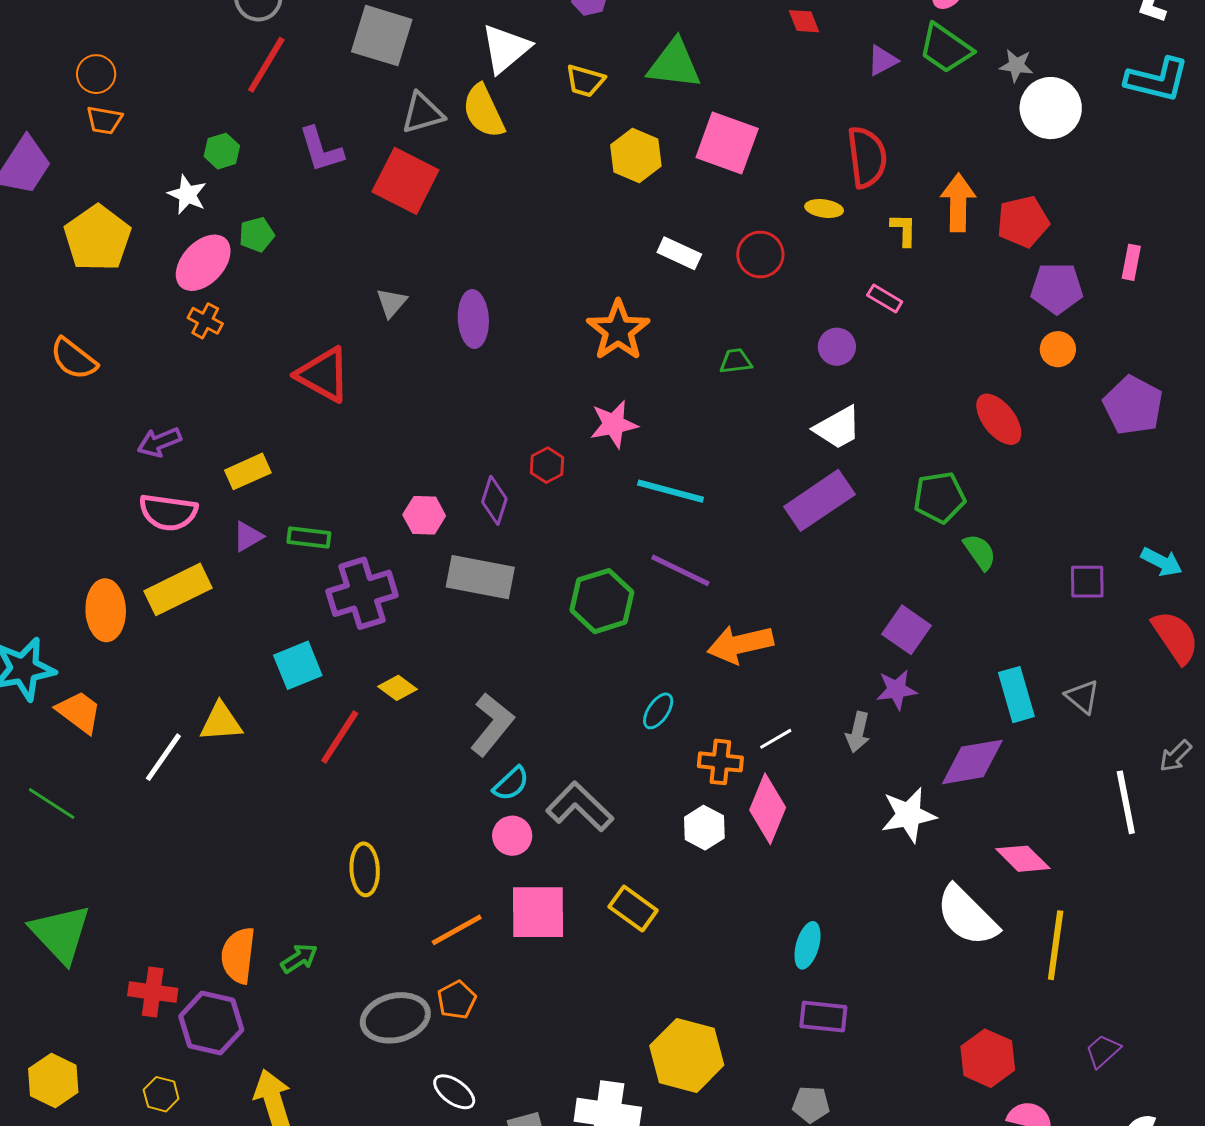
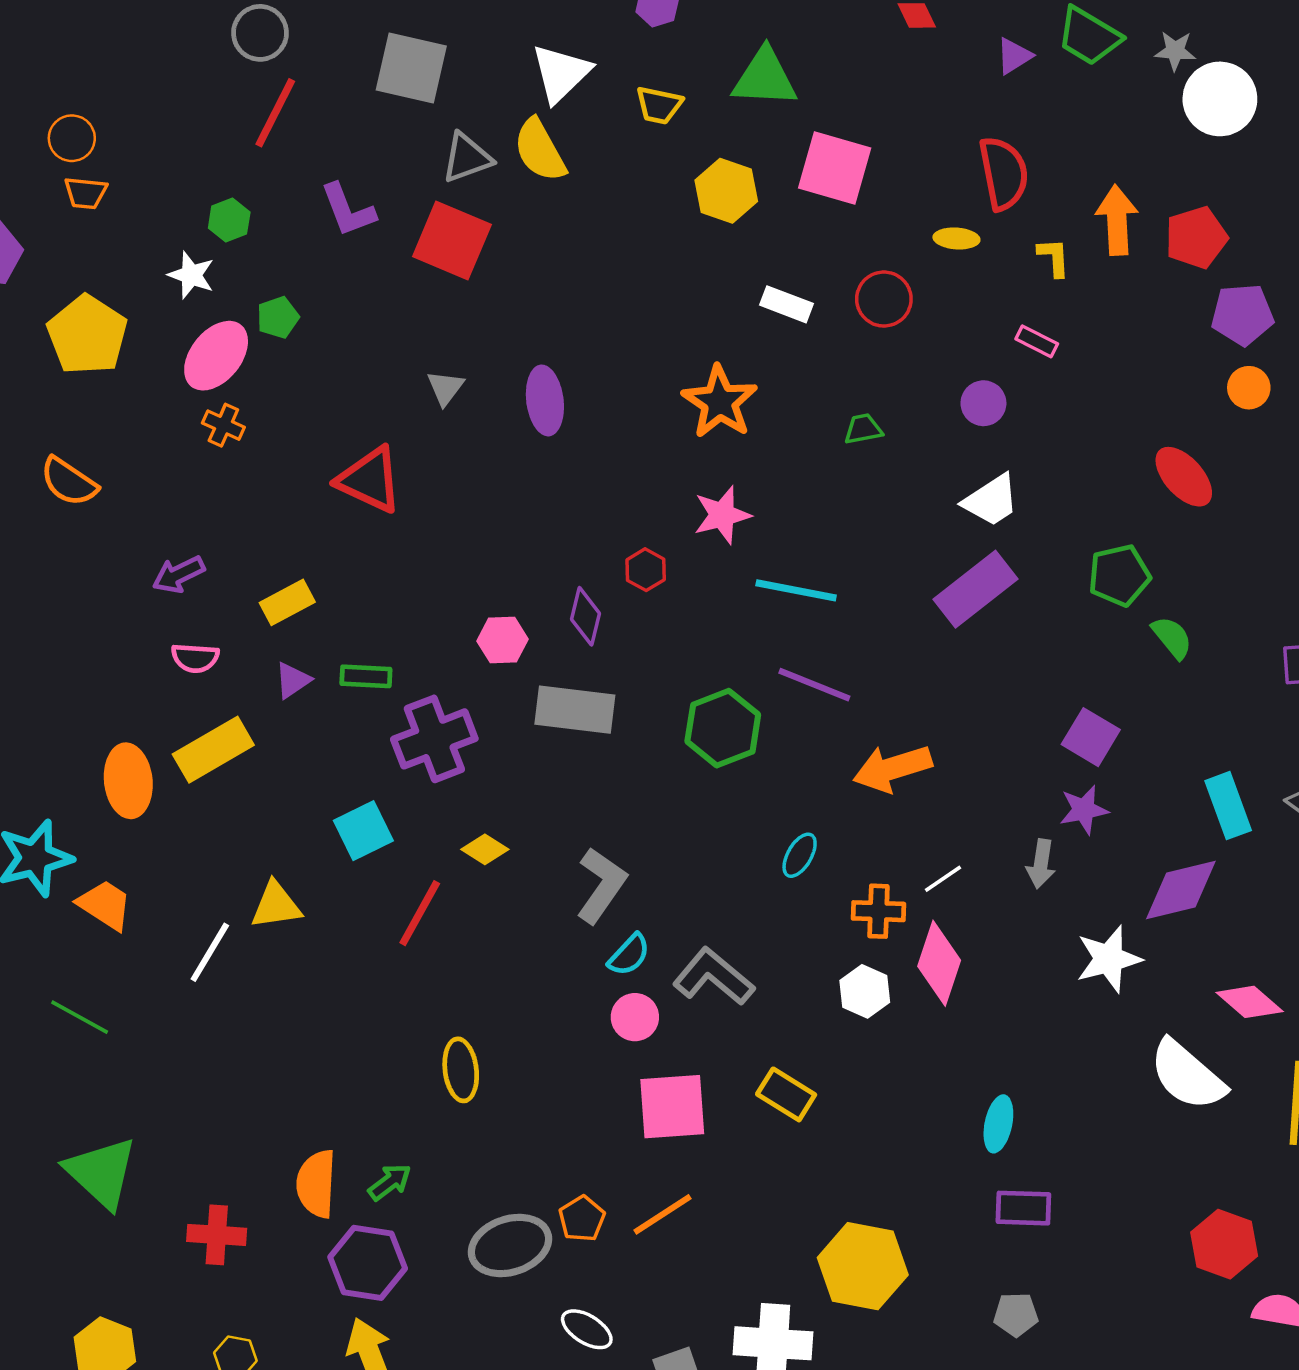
pink semicircle: (168, 512) -> (195, 658), size x0.7
orange line: (457, 930) -> (662, 1214), moved
purple hexagon: (211, 1023) -> (368, 1263), moved

